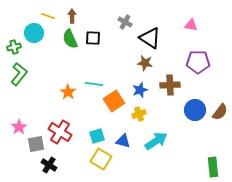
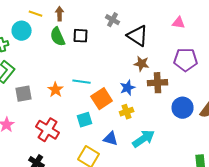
brown star: (145, 63) -> (142, 64), moved
cyan square: (97, 136) -> (85, 120), moved
gray square: (36, 144) -> (24, 94), moved

